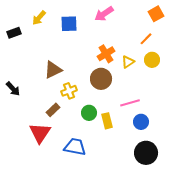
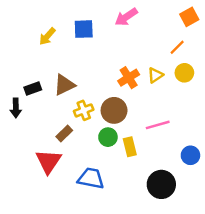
yellow arrow: (39, 18) -> (47, 36), moved
black rectangle: (14, 33) -> (33, 89), moved
orange cross: (106, 54) -> (129, 78), moved
brown circle: (101, 79) -> (114, 110), moved
black arrow: (13, 89) -> (16, 108), turned 42
blue circle: (141, 122) -> (190, 155), moved
black circle: (146, 153) -> (161, 184), moved

